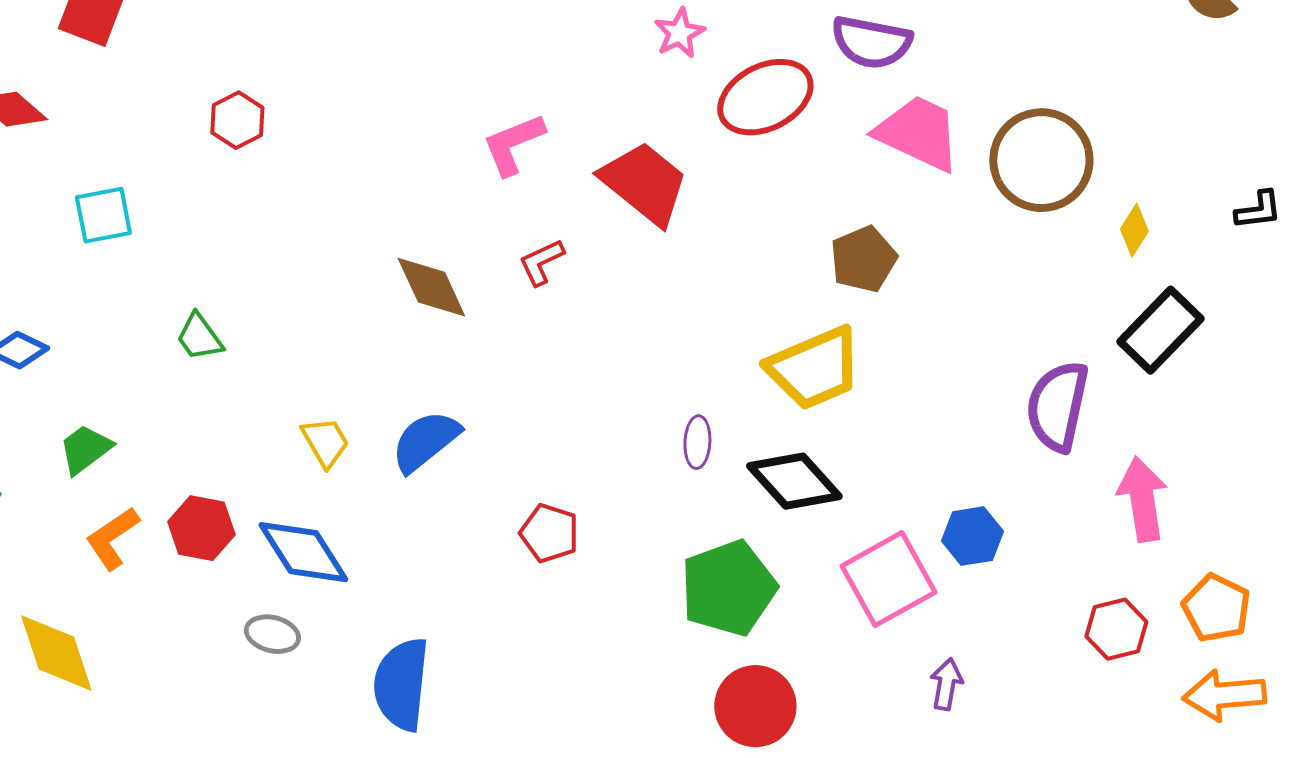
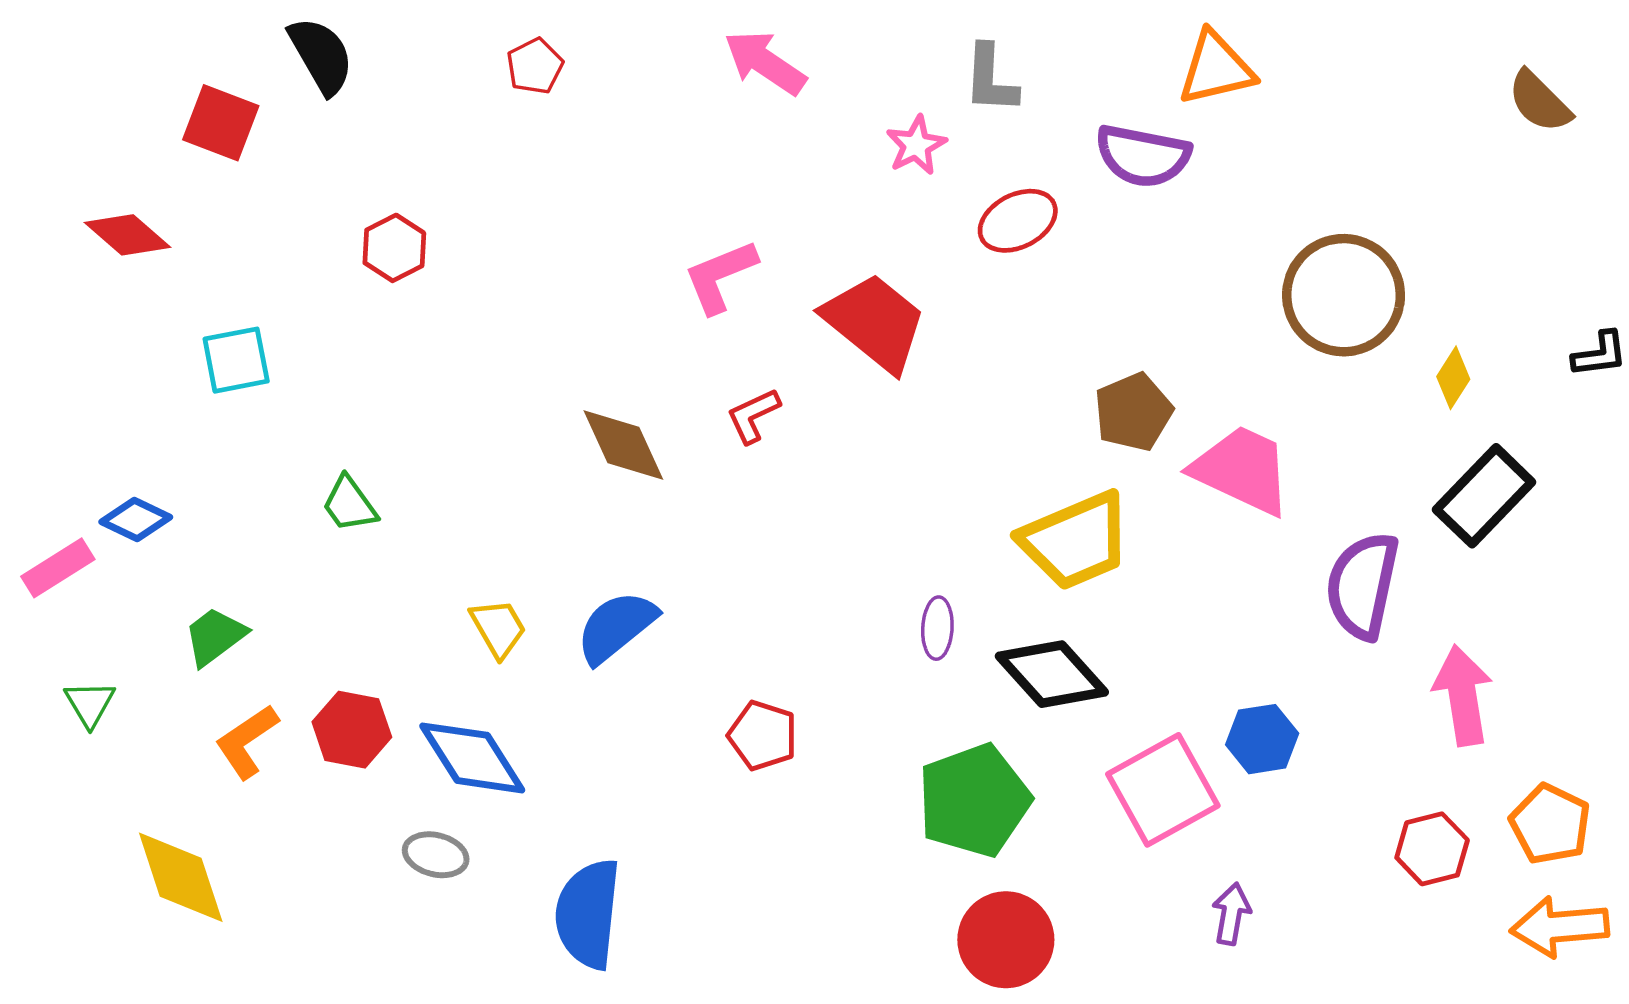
red ellipse: (765, 97) -> (1018, 221), size x0.7
pink trapezoid: (918, 133) -> (1242, 470), moved

